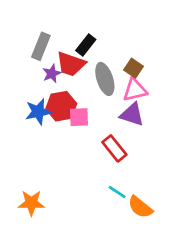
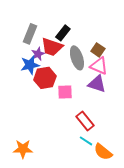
pink triangle: (135, 90) -> (99, 66), turned 36
blue star: (38, 112) -> (30, 65), moved
pink square: (79, 117) -> (65, 92), moved
red rectangle: (114, 148) -> (85, 121), moved

